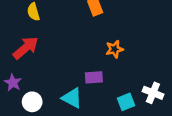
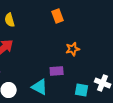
cyan square: (126, 102) -> (82, 90), turned 32

